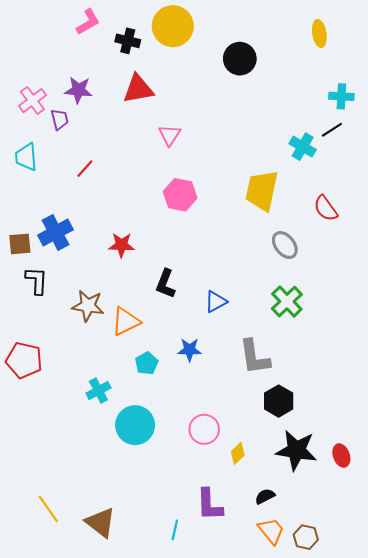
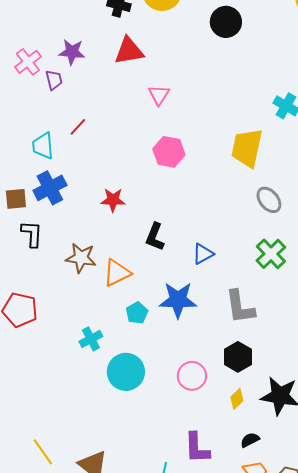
cyan trapezoid: (26, 157) -> (43, 146), moved
blue star: (190, 350) -> (178, 300), size x1.6
black hexagon: (279, 401) -> (238, 357), moved
yellow diamond: (238, 453) -> (237, 399), moved

